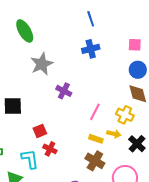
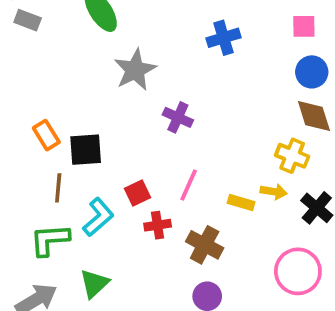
pink line: (95, 112) -> (189, 185), moved
red cross: (50, 149) -> (158, 225), turned -32
cyan L-shape: (30, 159) -> (98, 217), moved, turned 60
brown cross: (95, 161) -> (205, 245), moved

